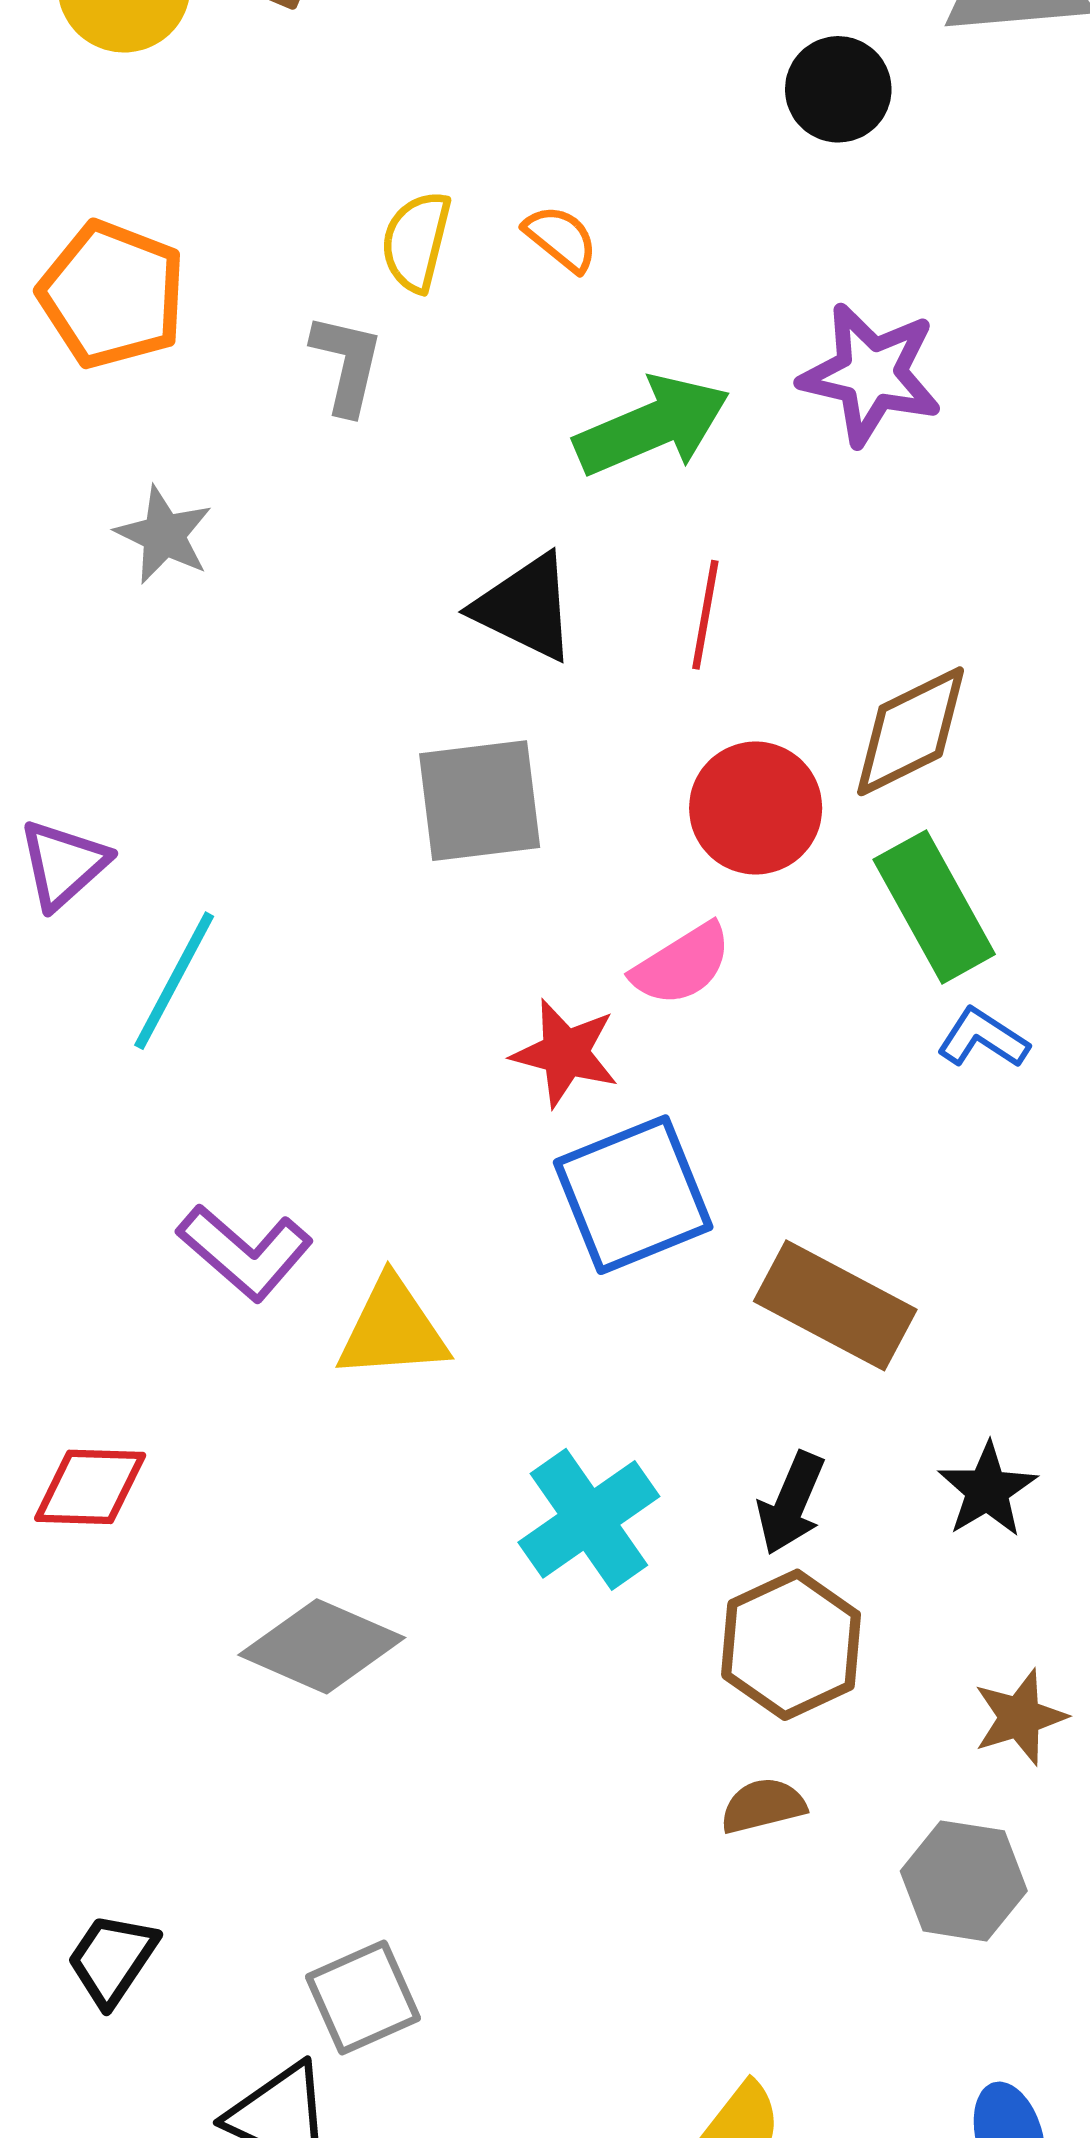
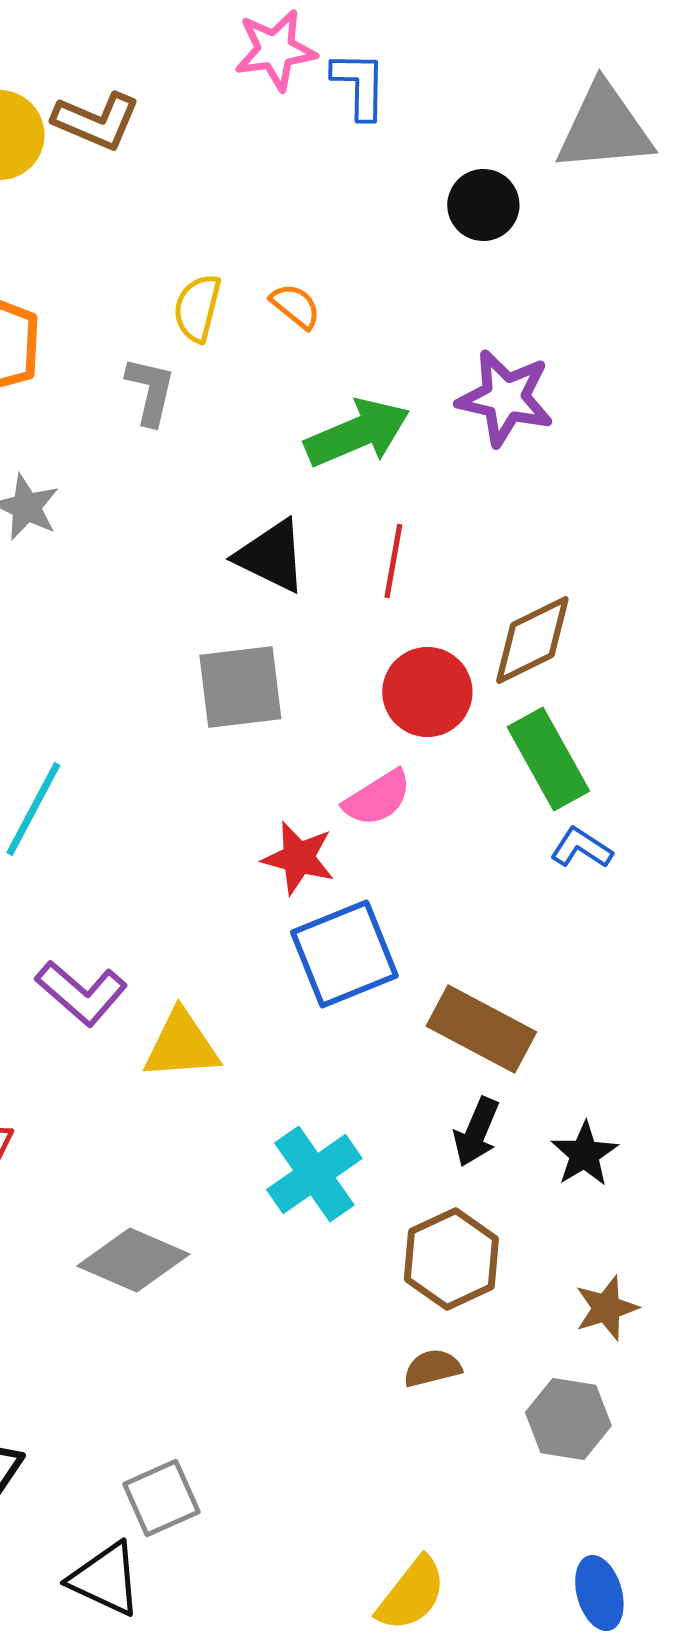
black arrow: (791, 1503) -> (476, 1132), moved

